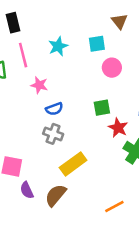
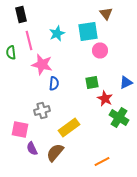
cyan square: (97, 44) -> (88, 32), size x1.5
pink star: (39, 85) -> (42, 64), size x1.5
blue semicircle: (54, 109) -> (54, 84), turned -64
gray cross: (53, 134) -> (42, 110), moved, turned -35

